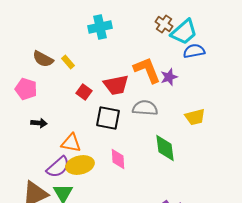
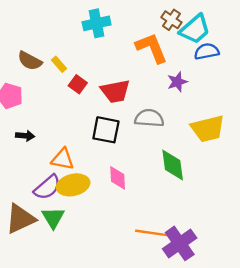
orange L-shape: (147, 70) -> (152, 48), moved
red square: (84, 92) -> (78, 84), moved
yellow trapezoid: (195, 117) -> (208, 129), size x1.4

